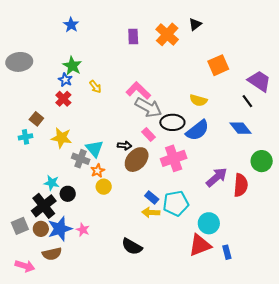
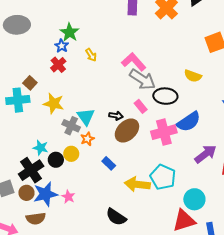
blue semicircle: (197, 130) -> (189, 122), moved
cyan cross: (25, 137) -> (18, 100), size x1.6
yellow circle: (104, 187) -> (71, 154), moved
blue rectangle: (152, 197) -> (109, 163), moved
cyan pentagon: (176, 203) -> (163, 177), turned 30
yellow arrow: (151, 212) -> (137, 184), size x1.4

